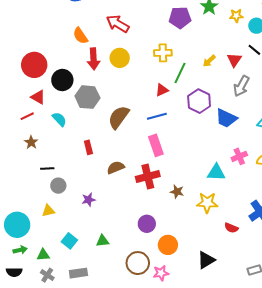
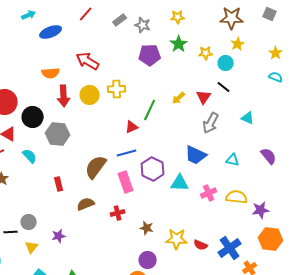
orange semicircle: (80, 36) -> (51, 73), turned -60
yellow cross: (163, 53) -> (117, 89), moved
purple hexagon: (199, 101) -> (153, 169), moved
brown semicircle: (119, 117) -> (96, 167), moved
black line: (47, 168) -> (11, 232), moved
cyan triangle: (216, 173) -> (180, 183), moved
red cross: (148, 177) -> (118, 213), size x0.6
yellow triangle: (48, 211) -> (32, 247), moved, turned -40
purple circle: (147, 224) -> (148, 260), moved
red semicircle: (231, 228) -> (201, 245), moved

